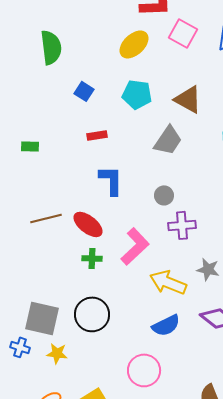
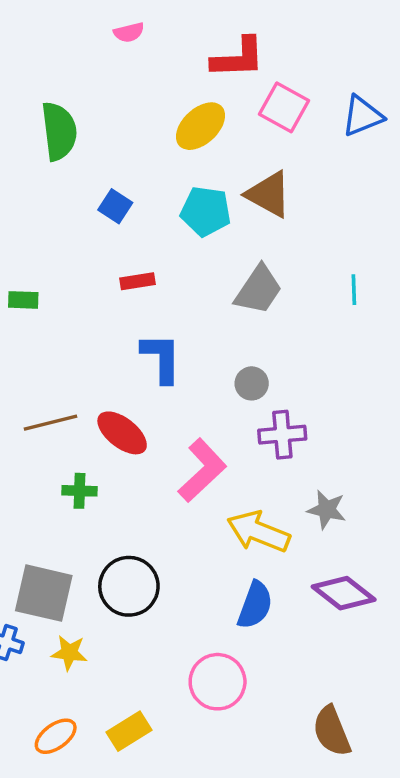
brown triangle: (188, 99) -> (269, 194), moved
green cross: (92, 258) -> (79, 491), moved
blue semicircle: (166, 325) -> (255, 605), turned -44

